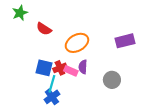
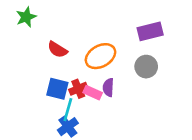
red semicircle: (44, 29) -> (57, 50), moved
purple rectangle: (125, 41) -> (150, 31), moved
gray circle: (112, 80) -> (146, 67), moved

